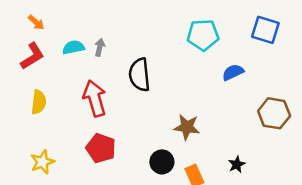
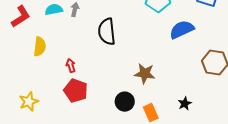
blue semicircle: (233, 72) -> (182, 30), size x1.4
red arrow: (95, 98) -> (71, 66), moved, size x0.5
yellow semicircle: (39, 102) -> (40, 47), moved

